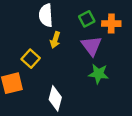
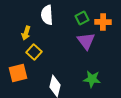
yellow arrow: (55, 40) -> (26, 33), moved
green star: (98, 74) -> (92, 79), moved

